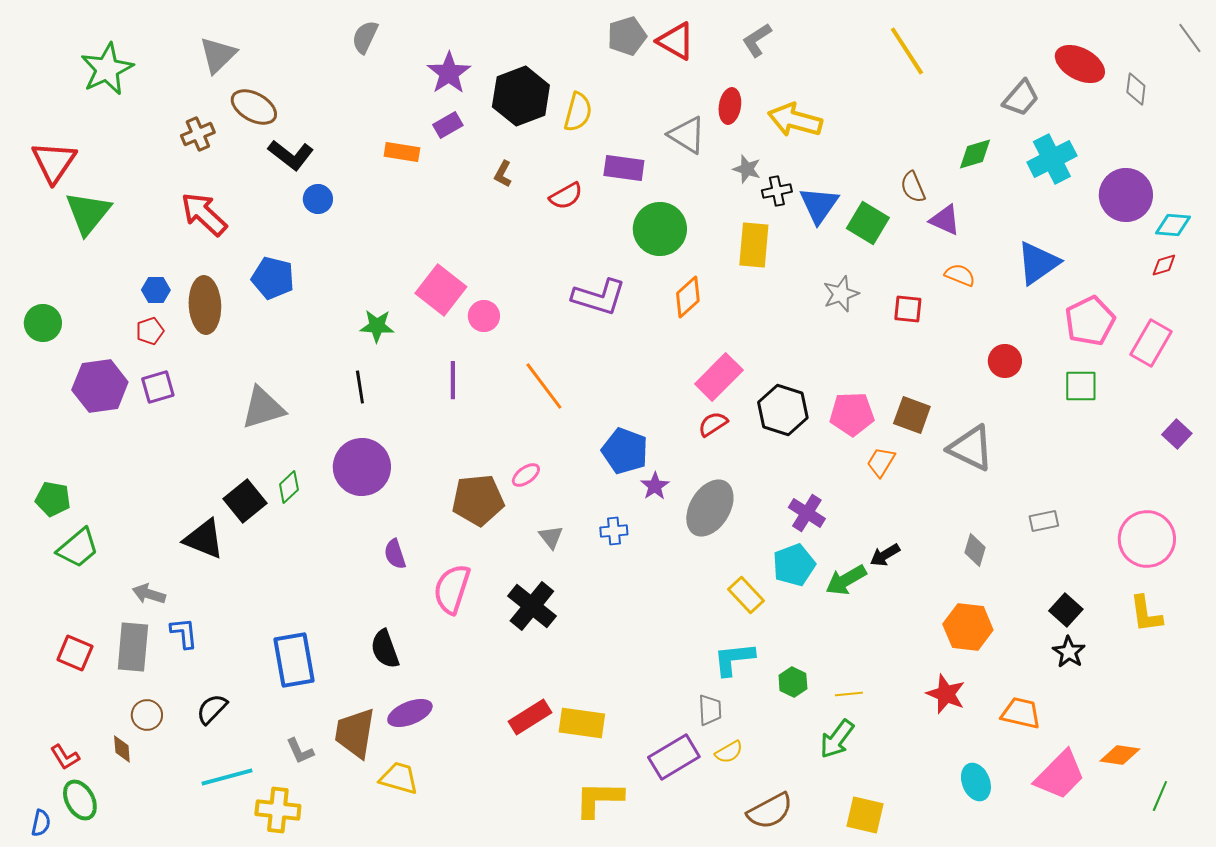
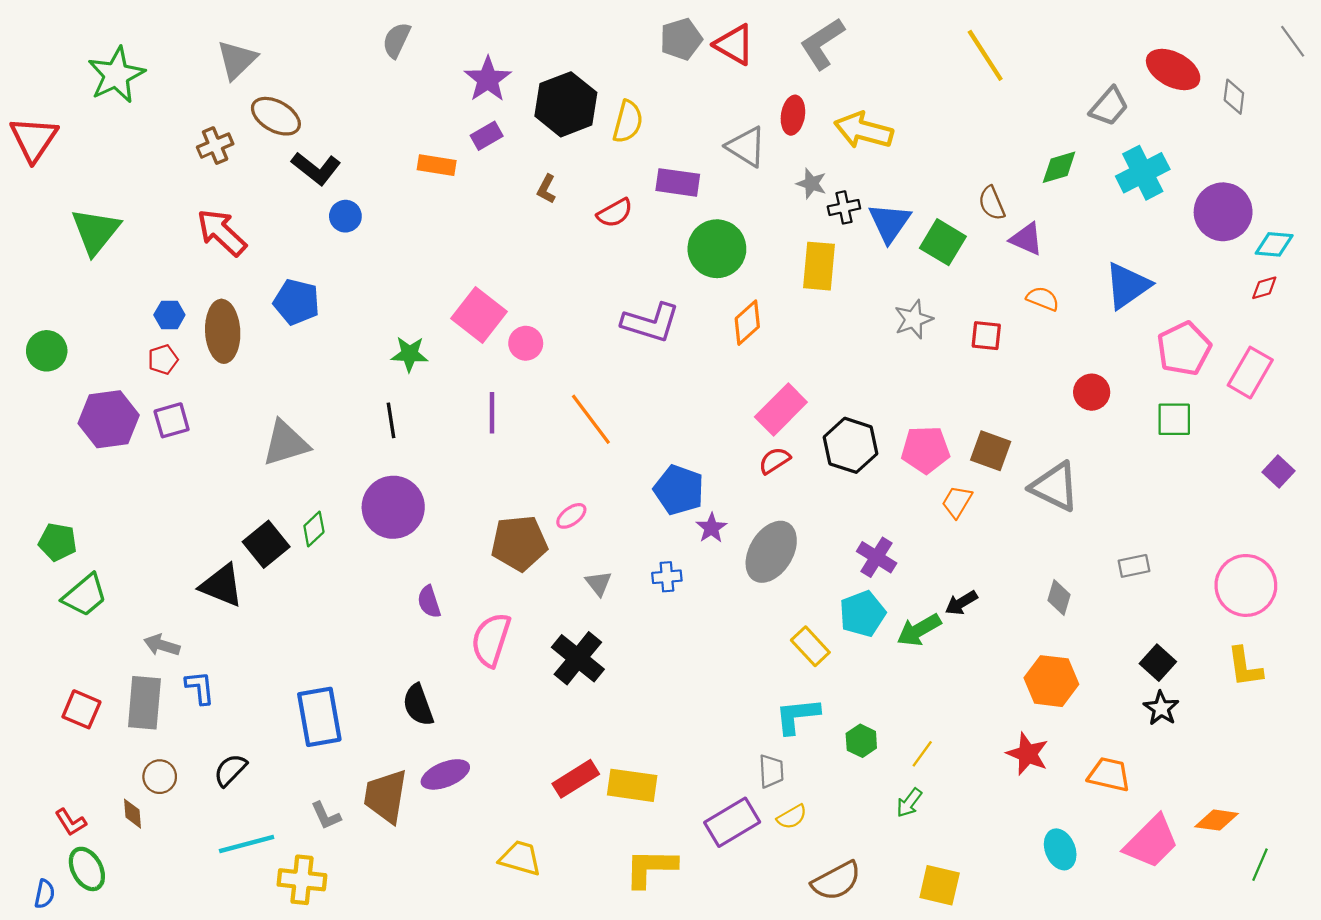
gray L-shape: (757, 40) -> (822, 43), size x1.4
red triangle: (54, 162) -> (34, 139), moved
yellow line: (849, 694) -> (922, 754), turned -48
green arrow: (837, 739) -> (909, 803), size x0.7
yellow trapezoid: (399, 778) -> (520, 858), moved

